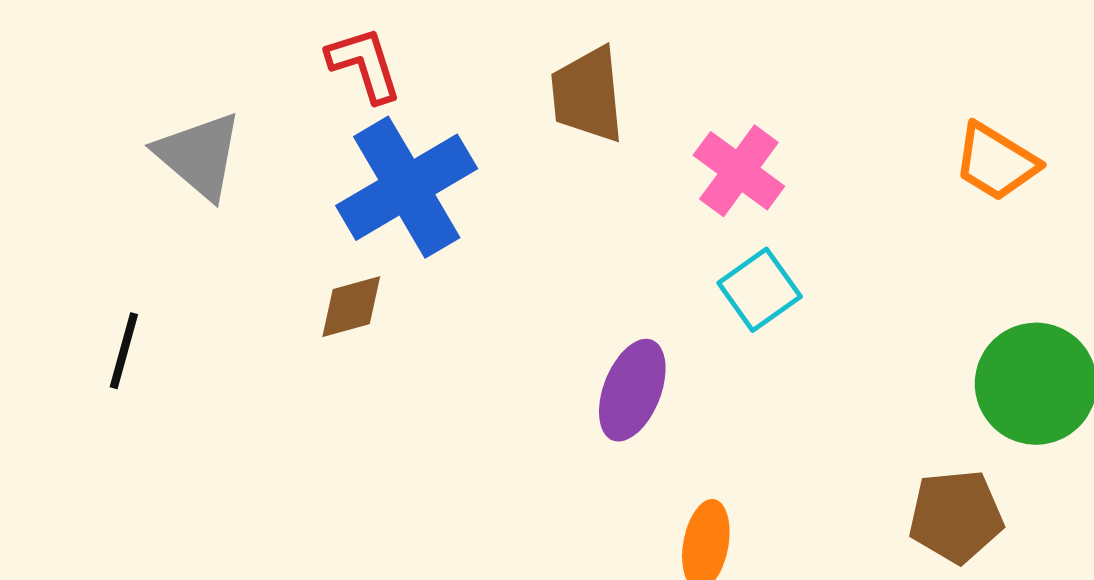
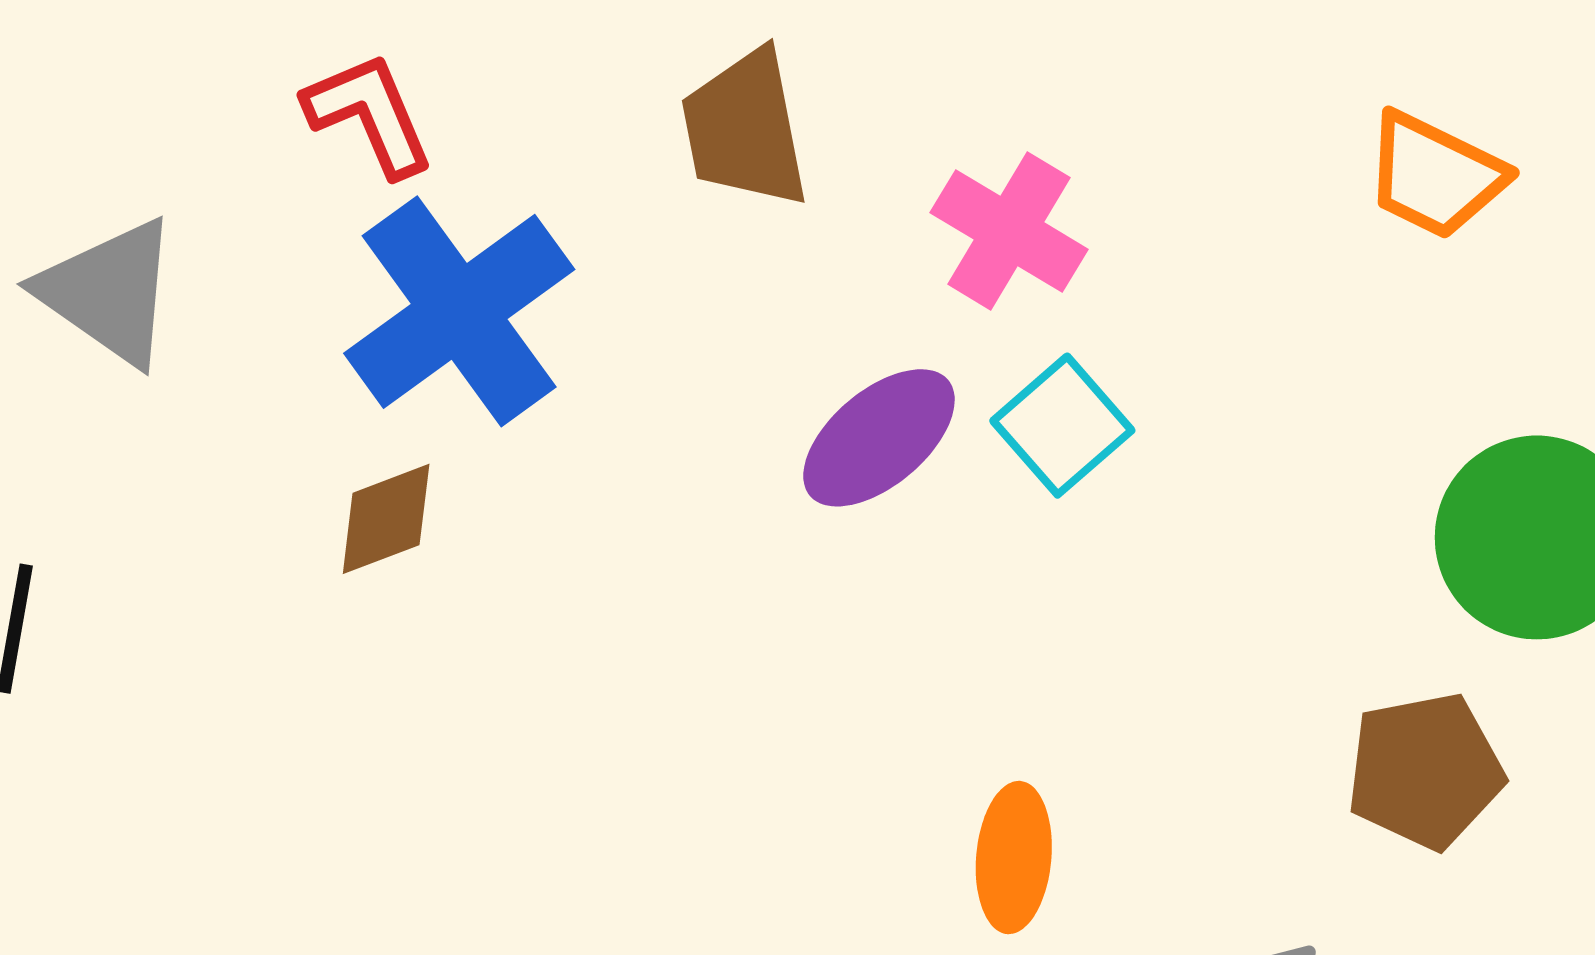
purple ellipse: (632, 390) -> (879, 438), moved, turned 34

